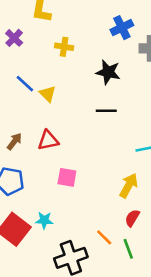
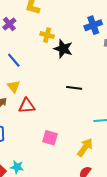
black star: (108, 72) -> (63, 49), moved
yellow triangle: (48, 94) -> (14, 86), moved
pink square: (67, 177) -> (50, 138), moved

